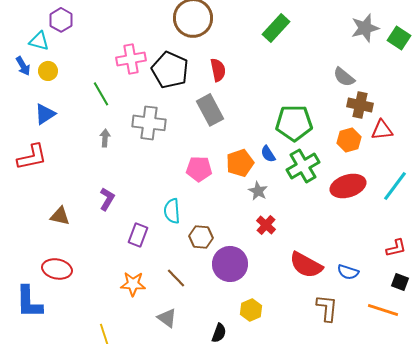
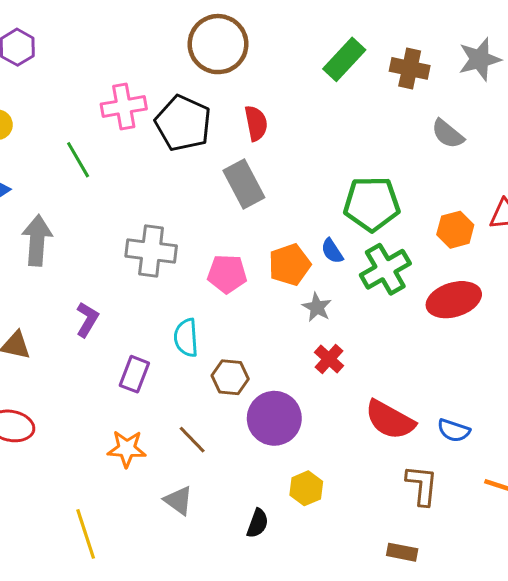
brown cross: (360, 105) -> (410, 68), moved
gray cross: (149, 123) -> (151, 251), moved
gray arrow: (105, 138) -> (37, 240), moved, size x1.8

